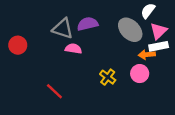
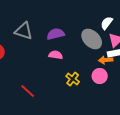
gray triangle: (63, 29) -> (24, 31), moved
pink semicircle: (73, 49) -> (56, 55), moved

